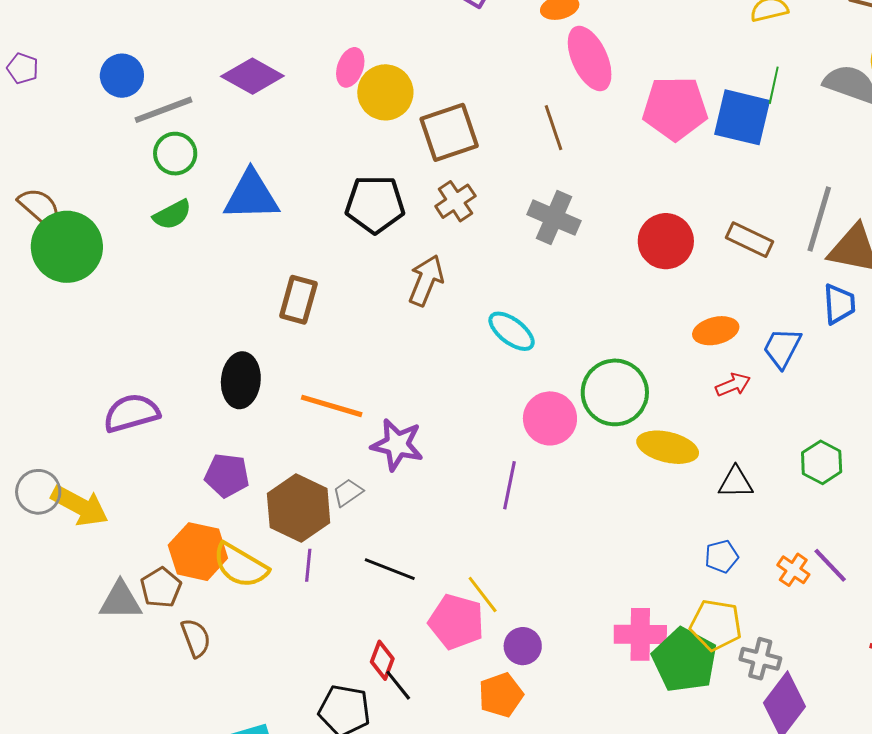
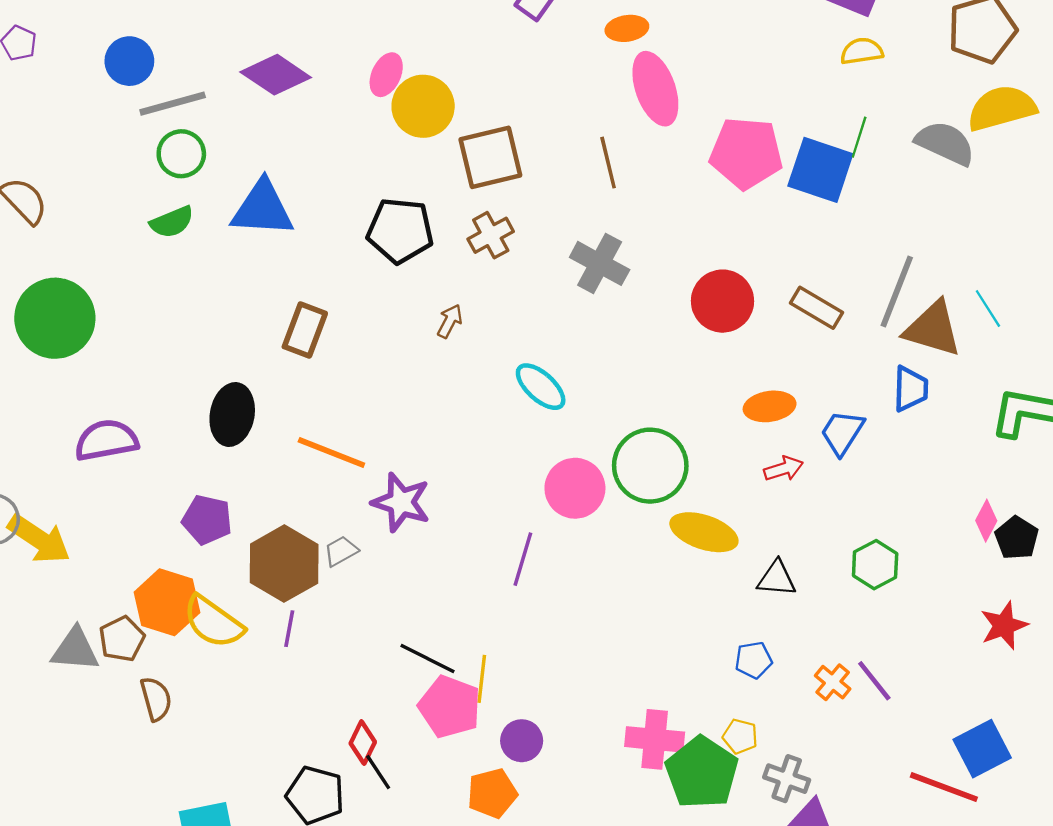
green circle: (67, 247) -> (55, 318), moved
brown arrow: (426, 280) -> (450, 321), size x0.6
black line: (390, 569) -> (428, 659), moved
yellow line: (483, 595) -> (482, 679), turned 39
yellow pentagon: (716, 625) -> (740, 736), size x0.6

